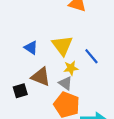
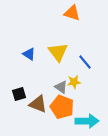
yellow star: (71, 68) -> (74, 82), moved
brown triangle: (41, 77) -> (38, 104), moved

